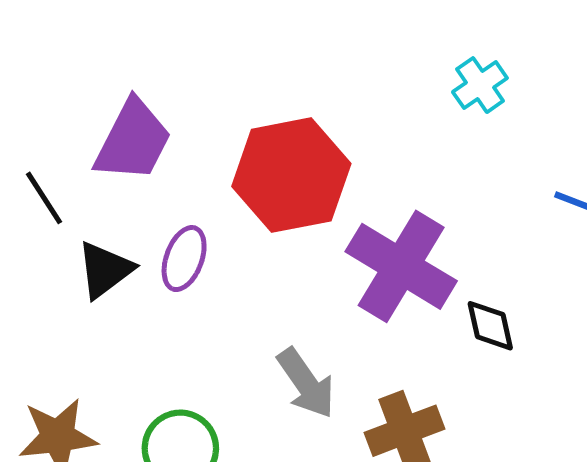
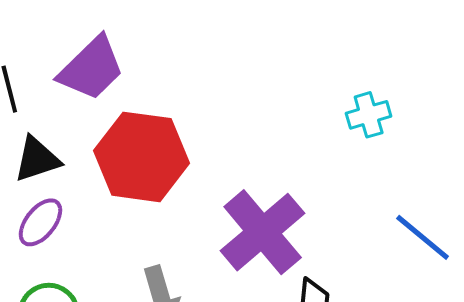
red hexagon: (291, 175) -> (142, 157), moved
purple ellipse: (184, 259) -> (40, 222), moved

